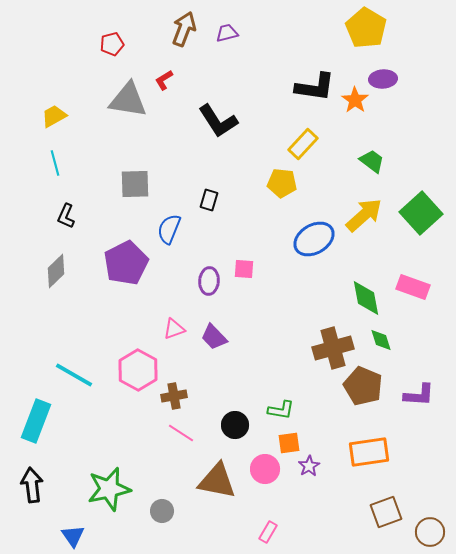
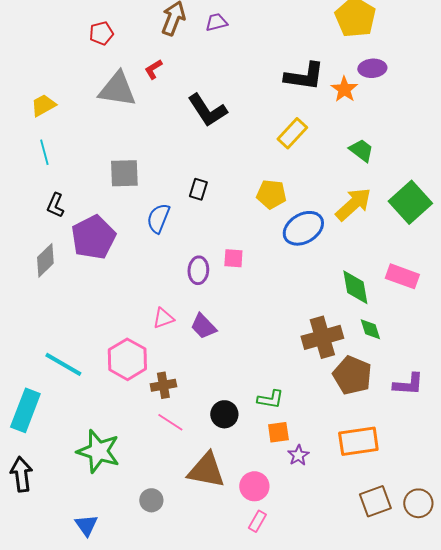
yellow pentagon: (282, 183) -> (271, 194), moved
purple pentagon: (126, 263) -> (93, 237), moved
pink circle: (265, 469) -> (254, 486), moved
green star: (109, 489) -> (98, 451), moved, turned 30
brown circle: (430, 532) -> (418, 503), moved
blue triangle: (73, 536) -> (86, 525), moved

